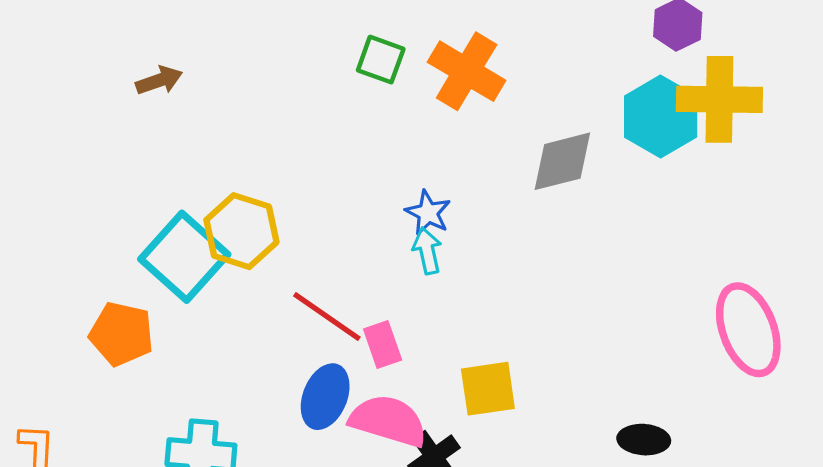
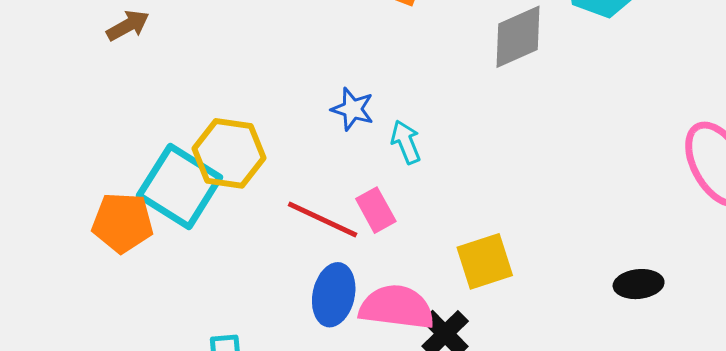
blue star: (428, 213) -> (353, 109), moved
orange pentagon: (121, 334) -> (122, 223), moved
pink rectangle: (383, 345) -> (376, 210), moved

